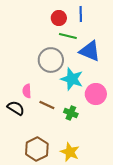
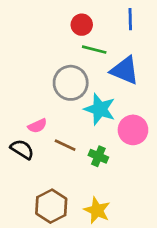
blue line: (81, 14) -> (130, 19), moved
pink semicircle: (27, 91) -> (37, 126), turned -112

